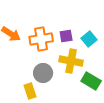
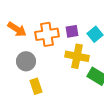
gray circle: (43, 73) -> (26, 61), moved

